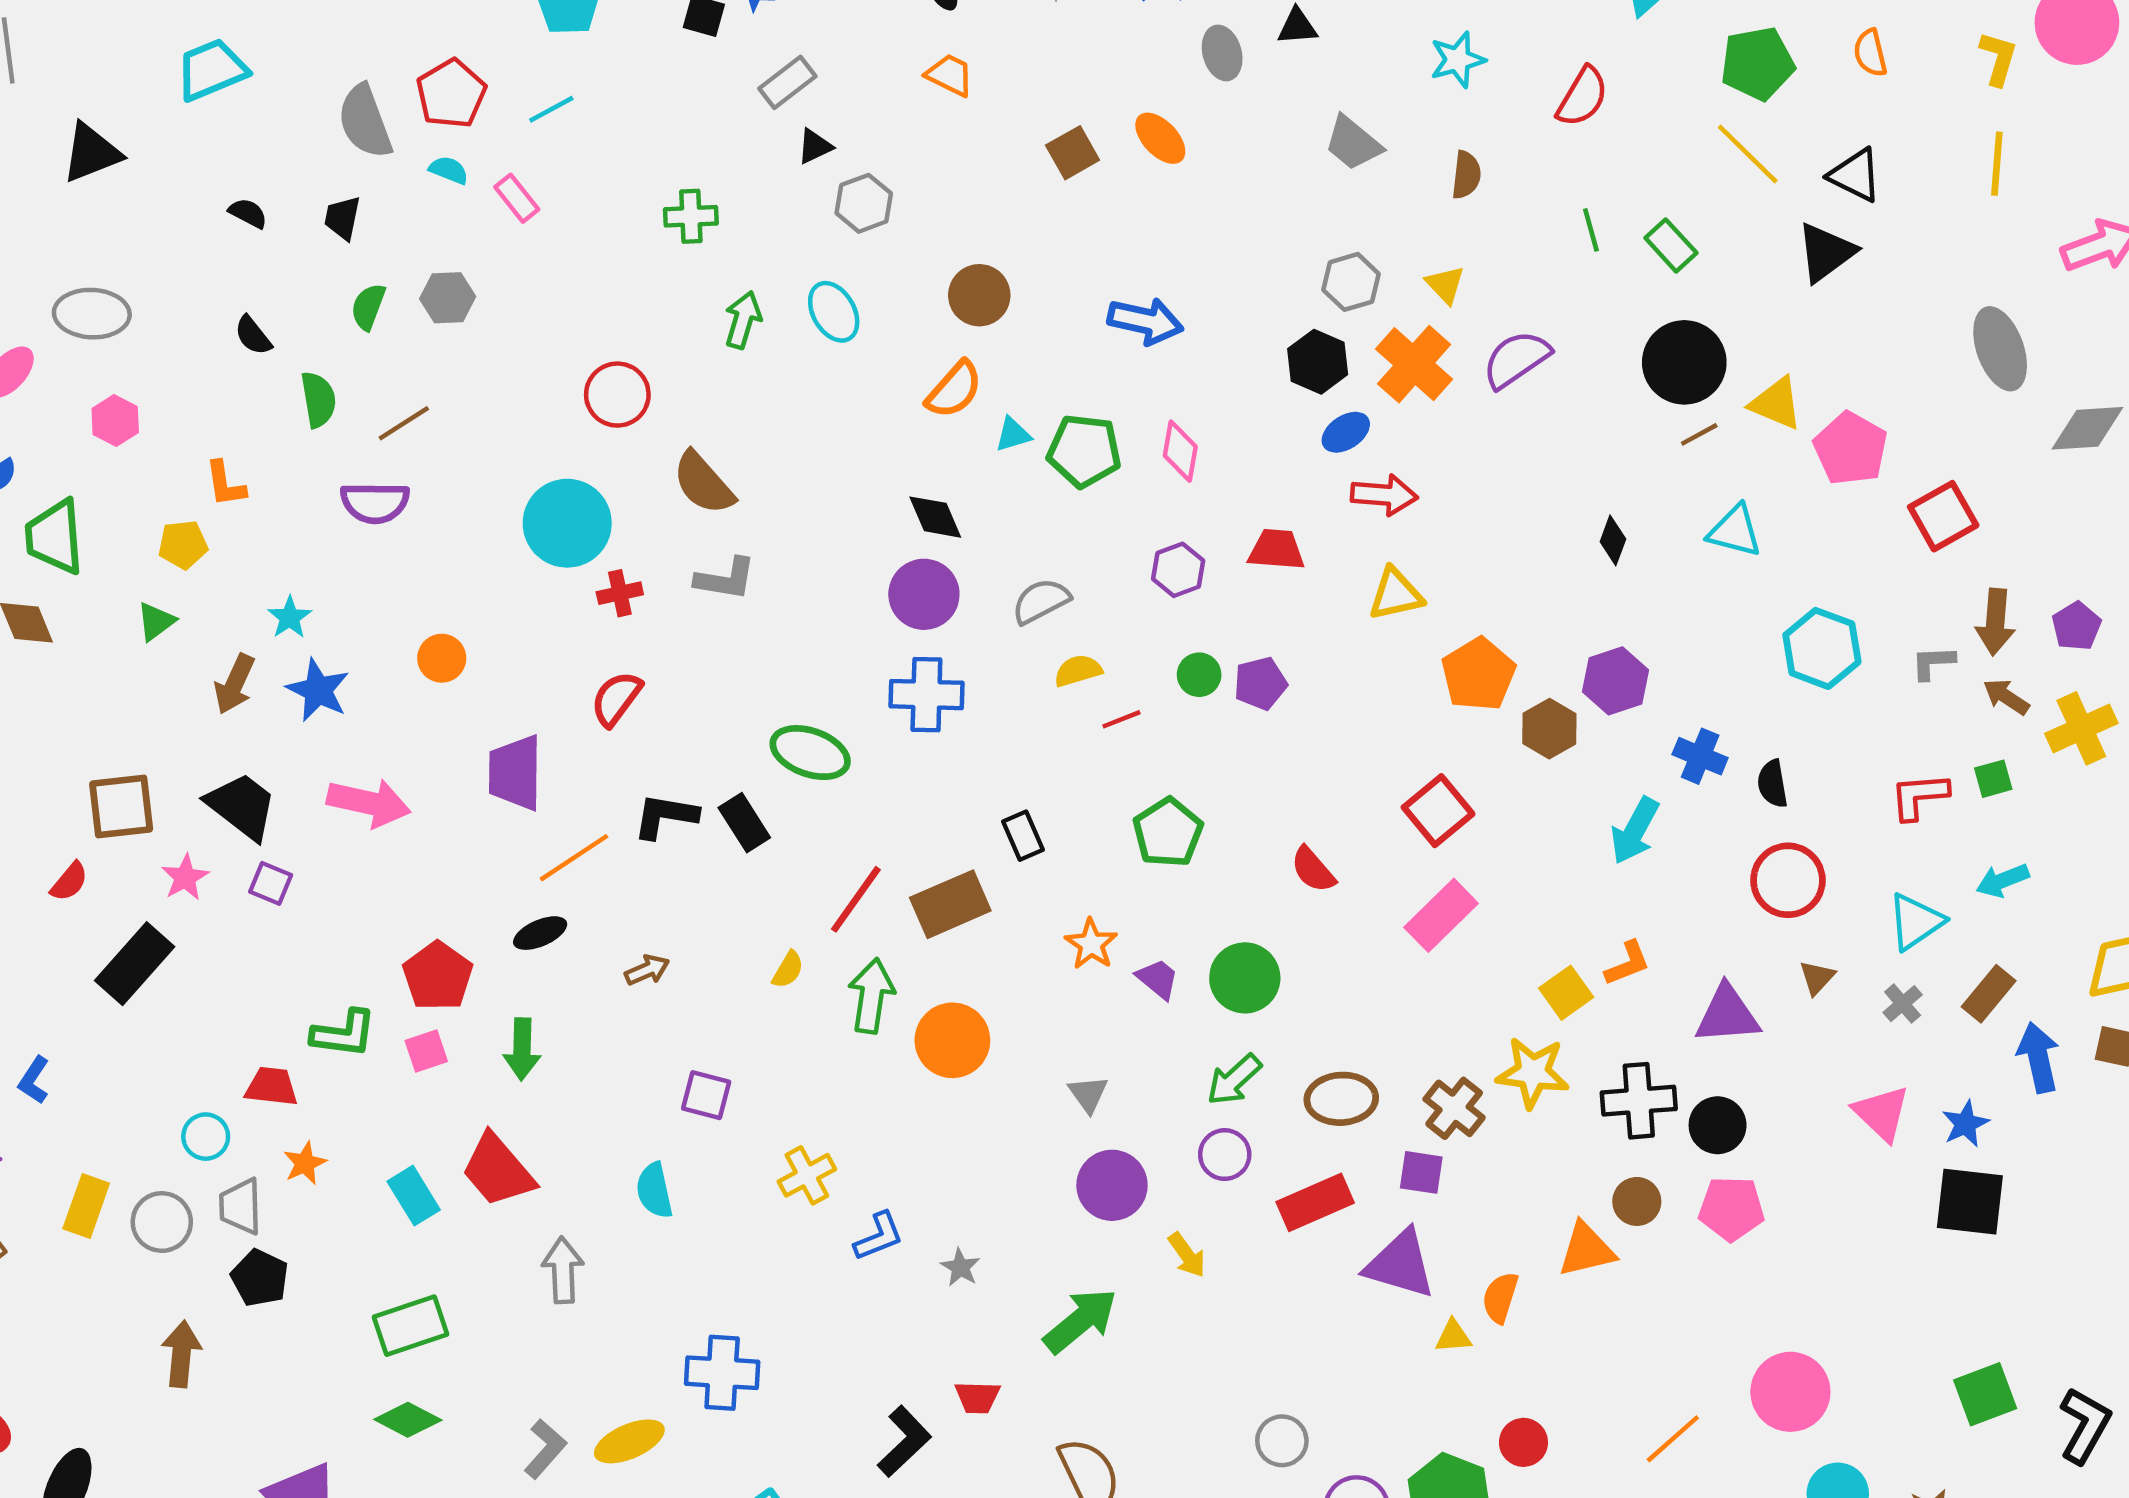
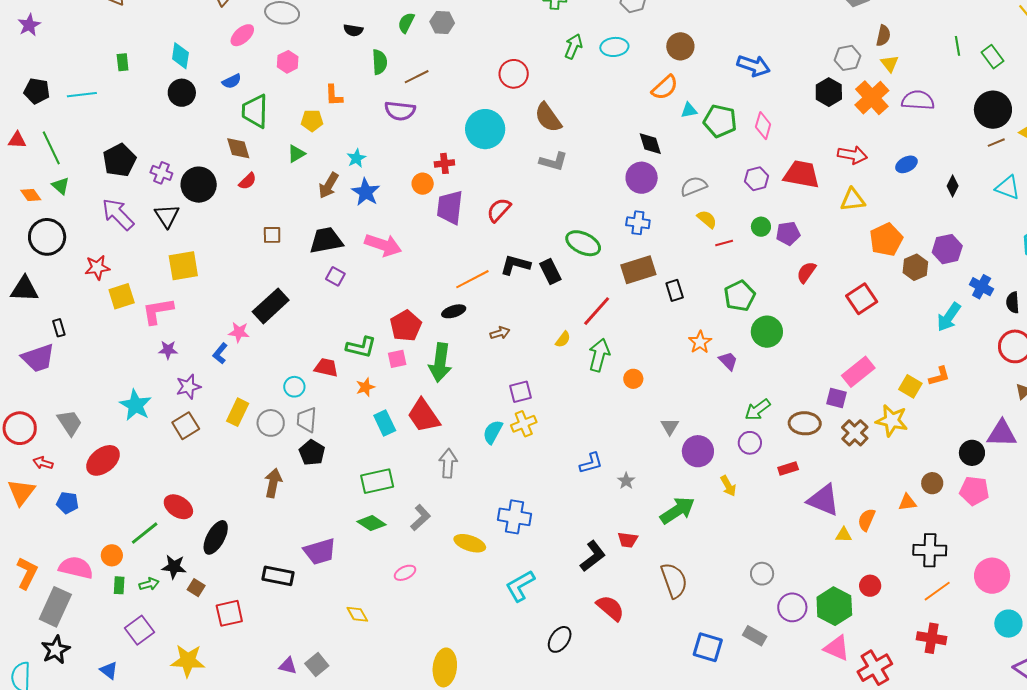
brown semicircle: (1466, 175) -> (883, 36), moved
cyan ellipse: (834, 312) -> (614, 47), turned -72
black semicircle: (253, 335) -> (353, 30), turned -48
purple semicircle: (1516, 359) -> (918, 100), turned 32
blue ellipse: (1346, 432) -> (906, 164), moved
red trapezoid: (1276, 550) -> (802, 174), size x1.4
red cross: (620, 593) -> (444, 163), moved
yellow semicircle: (1078, 671) -> (707, 219), turned 50
blue cross: (926, 695) -> (638, 223), size x0.7
purple trapezoid: (515, 773) -> (450, 207), moved
brown square: (121, 806) -> (272, 235), size x0.6
black trapezoid: (242, 806) -> (326, 240), turned -54
red semicircle: (1313, 870) -> (806, 272), moved, turned 70
pink star: (185, 877) -> (239, 332), moved, turned 30
red semicircle: (69, 882) -> (248, 181), moved
brown rectangle: (950, 904) -> (638, 270), moved
pink rectangle: (1441, 915) -> (858, 372), moved
green circle: (1245, 978) -> (767, 332), moved
yellow square: (1566, 993) -> (910, 386), turned -30
purple triangle: (1727, 1015) -> (1002, 434), moved
orange circle: (952, 1040) -> (633, 379), size x0.6
green arrow: (522, 1049) -> (440, 362), size x1.4
gray triangle: (1088, 1094) -> (670, 426), moved
purple square: (706, 1095) -> (520, 392), turned -35
black cross: (1639, 1101) -> (930, 550), moved
orange star: (305, 1163) -> (365, 387), moved
purple square: (1421, 1172) -> (836, 398), moved
yellow cross: (807, 1175) -> (524, 424), moved
cyan semicircle: (654, 1190) -> (493, 432), turned 35
red rectangle: (1315, 1202) -> (788, 468), size x0.6
orange triangle: (1586, 1250) -> (907, 502), size x0.7
yellow ellipse: (629, 1441) -> (470, 543), turned 36
gray L-shape: (545, 1449) -> (421, 518), moved

